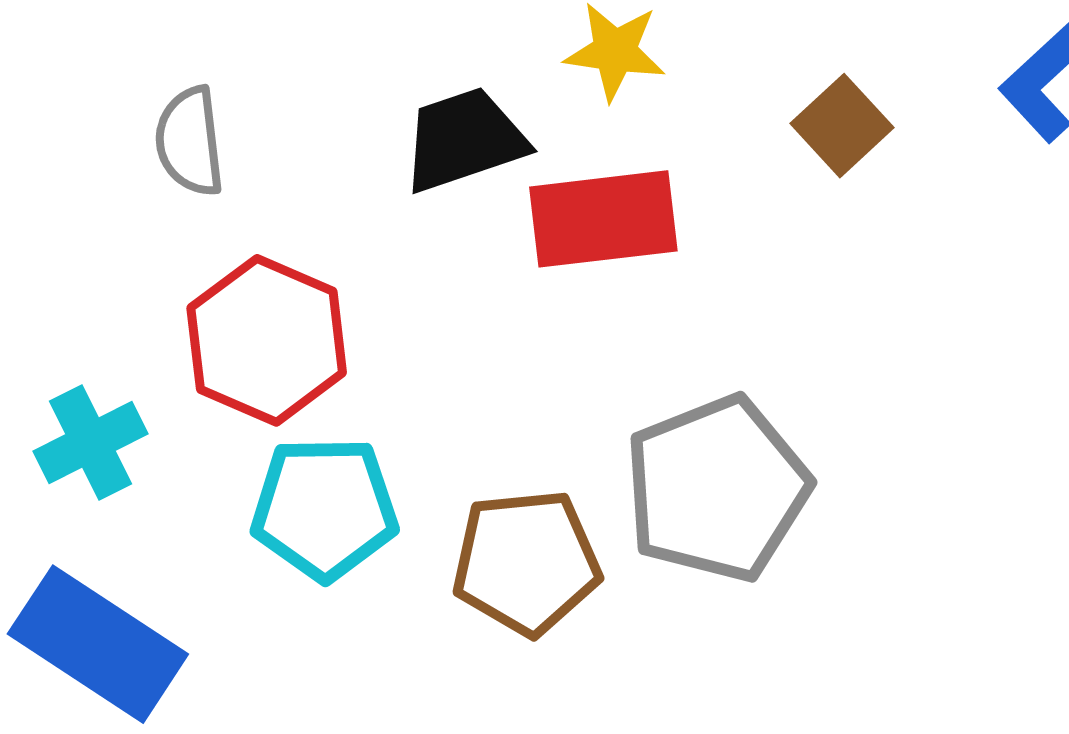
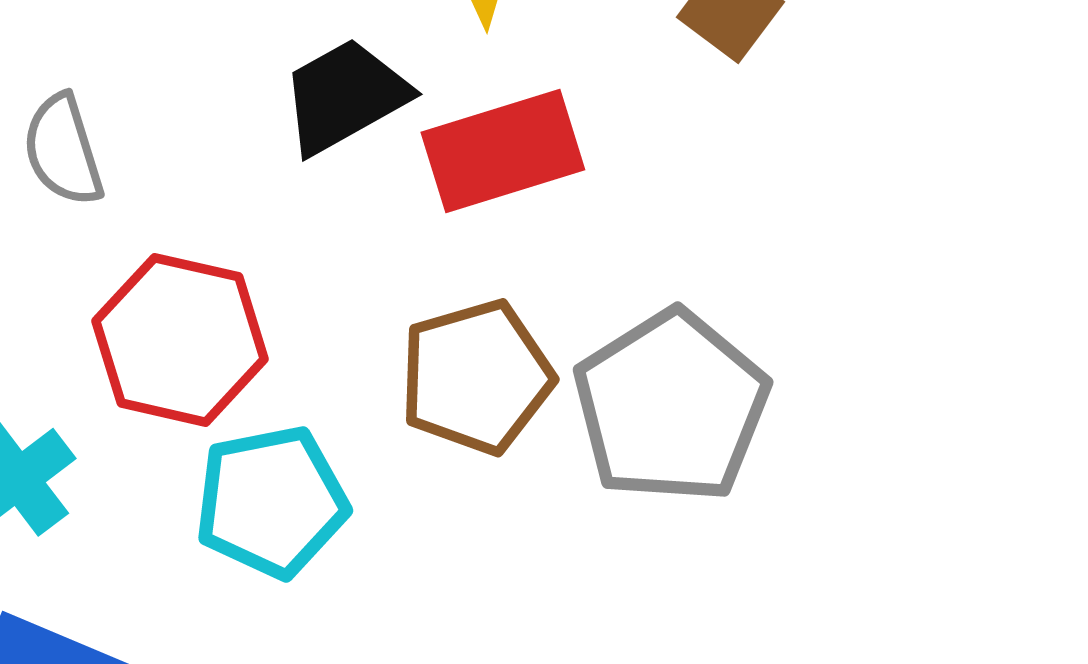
brown pentagon: (526, 562) -> (476, 377), moved

